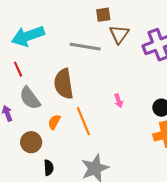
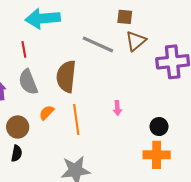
black semicircle: (49, 168) -> (17, 153), moved

